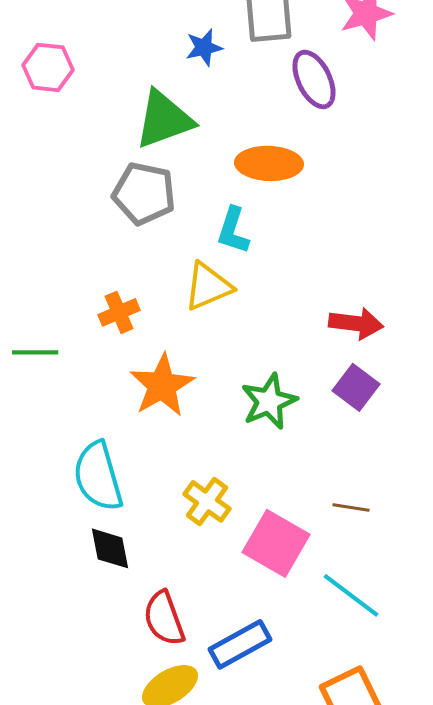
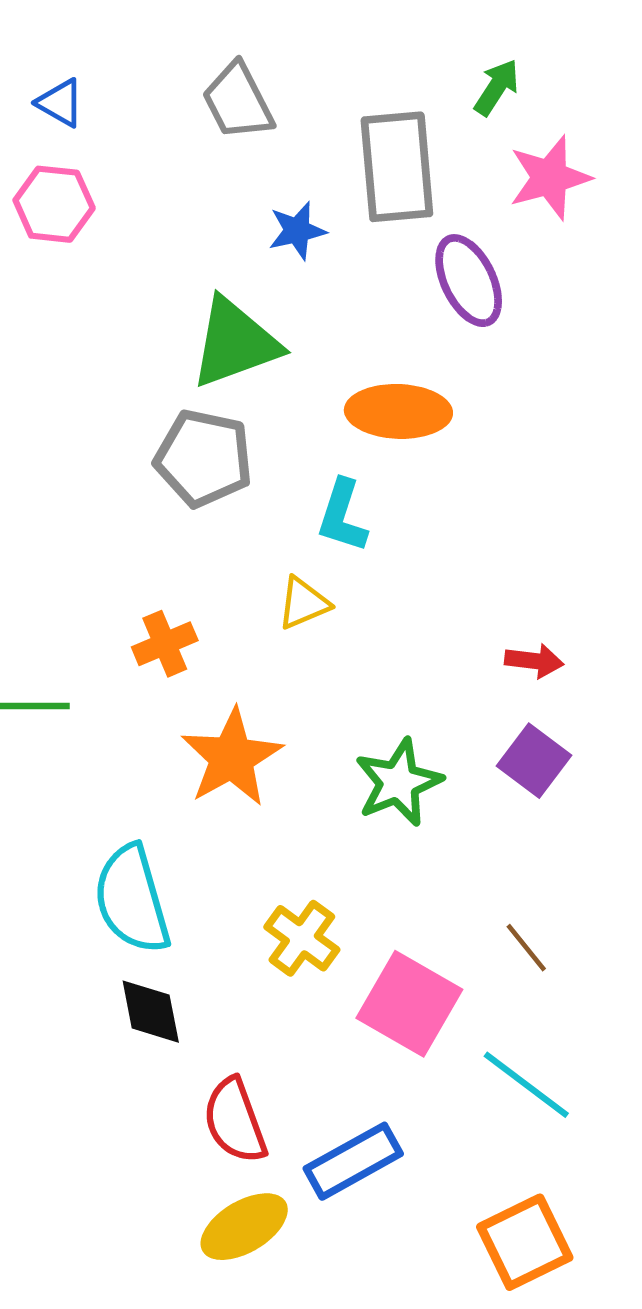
pink hexagon: (48, 67) -> (54, 204), moved
yellow triangle: (208, 286) -> (303, 603), size x0.7
red arrow: (356, 323) -> (534, 661), size x0.7
brown line: (351, 507) -> (526, 948), turned 42

